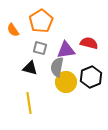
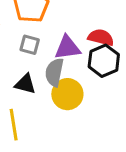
black triangle: (30, 68) -> (25, 84), moved
black hexagon: (91, 77) -> (104, 61), moved

